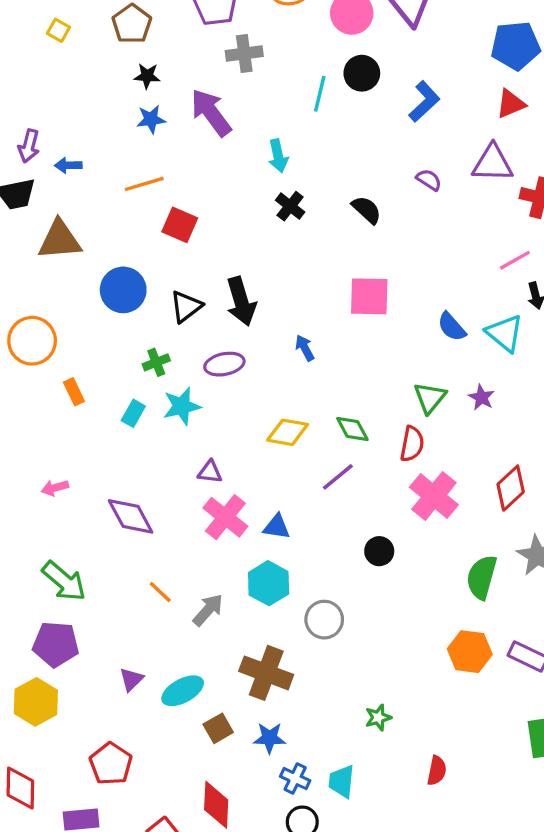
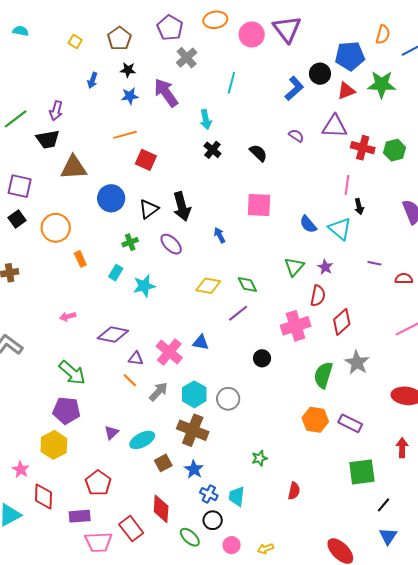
gray cross: (244, 54) -> (187, 58), turned -35
black circle: (362, 73) -> (320, 74), moved
blue arrow: (68, 165) -> (92, 80), moved, turned -70
pink line: (515, 260) -> (347, 185), turned -54
purple ellipse: (224, 364) -> (171, 244), turned 55
cyan star: (182, 406) -> (144, 286), moved
red semicircle: (412, 444) -> (318, 296), moved
purple triangle: (210, 472) -> (136, 359), moved
pink cross: (434, 496) -> (296, 326), turned 32
purple diamond: (131, 516) -> (113, 335), turned -52
pink cross: (225, 517) -> (169, 352), moved
cyan hexagon: (269, 583) -> (194, 394), moved
blue star: (270, 738) -> (194, 469), turned 30

